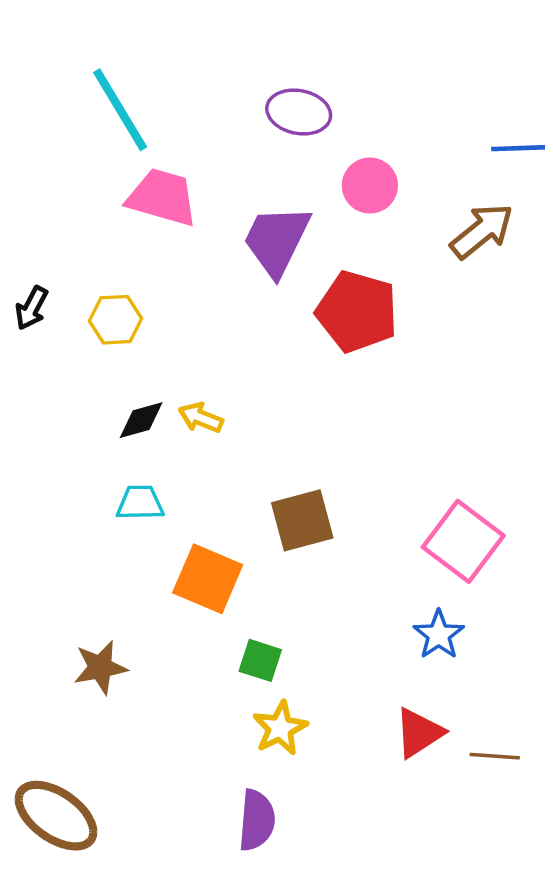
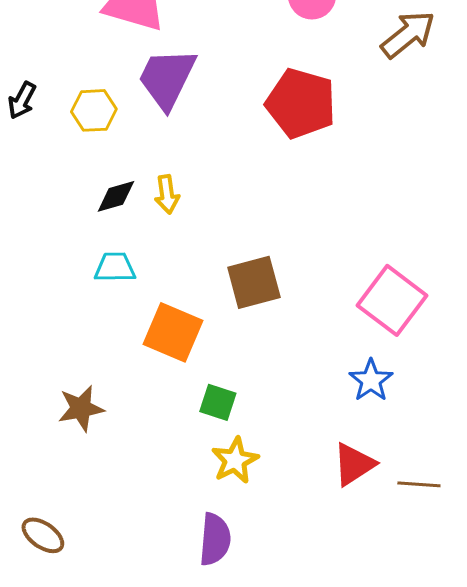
purple trapezoid: (277, 240) -> (167, 78), moved
yellow arrow: (201, 418) -> (167, 194), turned -120
brown ellipse: (56, 816) -> (43, 535), size x0.6

